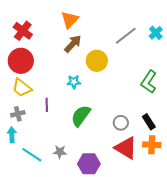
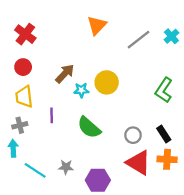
orange triangle: (70, 20) -> (97, 25), moved
brown arrow: (73, 44) -> (65, 74), moved
red circle: (21, 61) -> (23, 67), size x0.6
yellow circle: (97, 61) -> (107, 82), moved
yellow trapezoid: (22, 88) -> (24, 97), turned 45
green semicircle: (81, 116) -> (89, 127), turned -85

